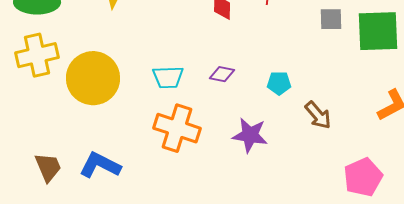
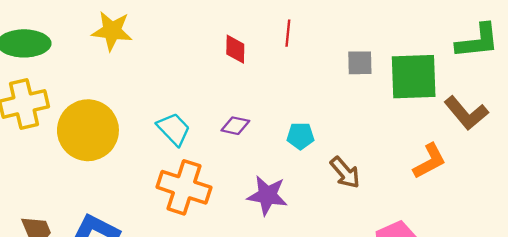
cyan trapezoid: (168, 77) -> (174, 129), turned -132

